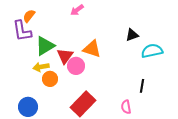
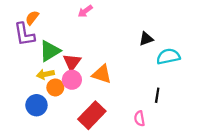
orange triangle: (92, 49) -> (102, 74), moved
pink circle: (76, 66) -> (72, 80), moved
blue circle: (28, 107) -> (36, 105), moved

